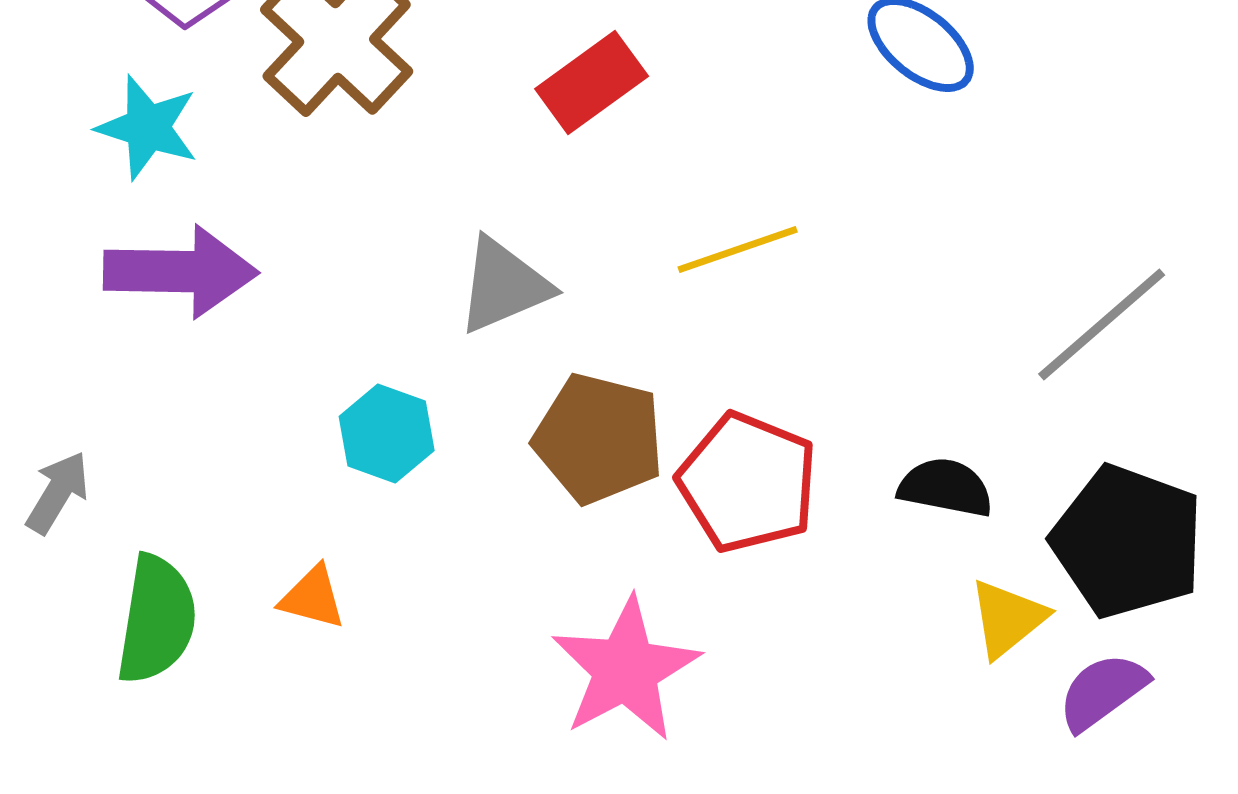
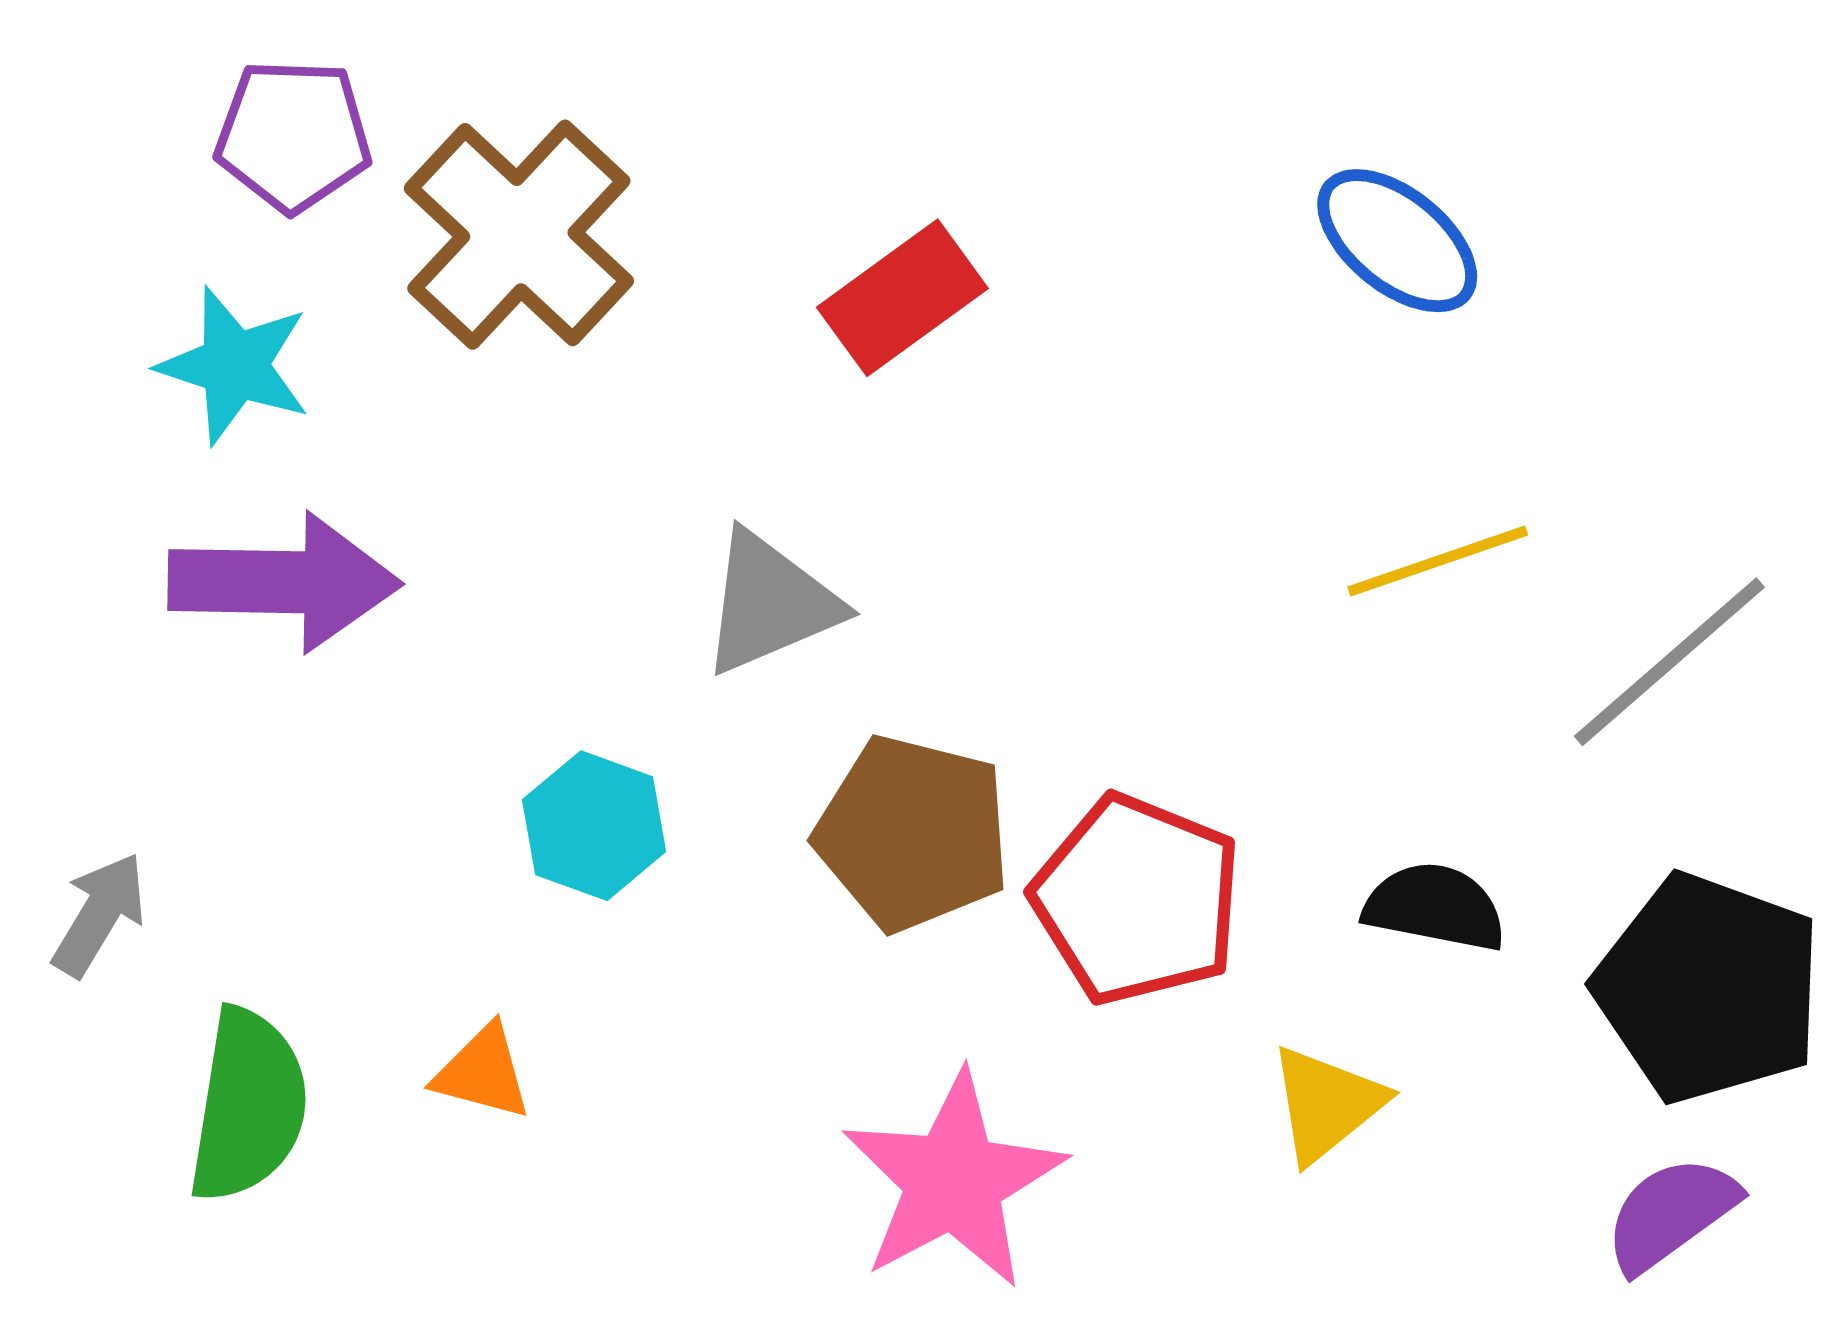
yellow line: (738, 249) -> (1438, 561), moved
yellow triangle: (1008, 618) -> (1327, 1104), moved

